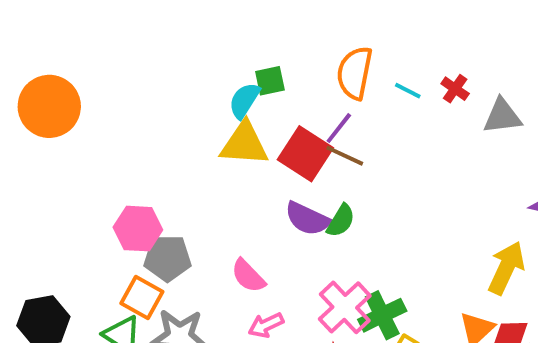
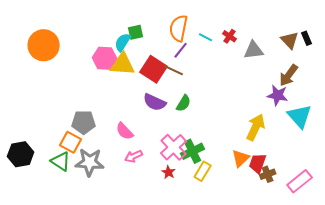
orange circle: (49, 106) -> (44, 45), moved
purple line: (339, 128) -> (181, 50), moved
green semicircle: (341, 221) -> (184, 103), moved
pink hexagon: (138, 229) -> (105, 58), moved

